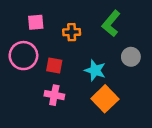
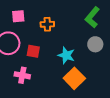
green L-shape: (111, 23) -> (92, 17), moved
pink cross: (54, 95) -> (22, 75), moved

